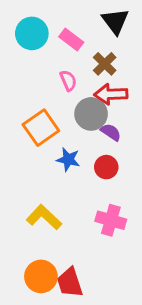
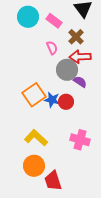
orange square: (41, 128) -> (34, 95), moved
red circle: (106, 167) -> (66, 102), moved
orange circle: (41, 276) -> (34, 166), moved

